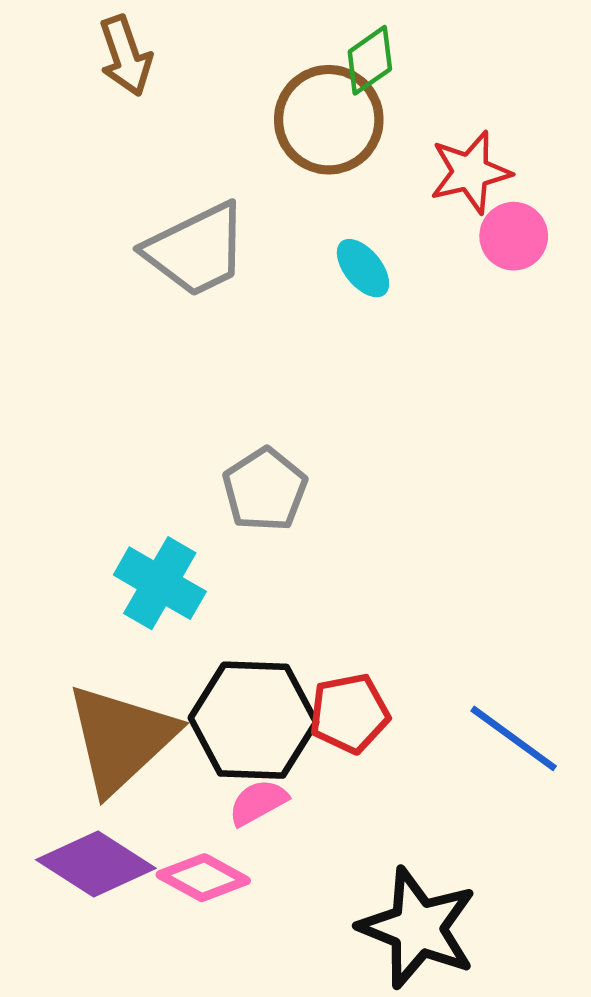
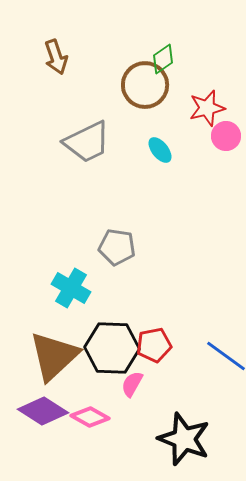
gray pentagon: (265, 490) -> (117, 247), turned -30
pink semicircle: (258, 802) -> (132, 384), moved, turned -32

